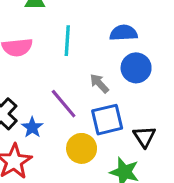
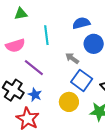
purple line: (64, 104) -> (34, 68), moved
blue square: (107, 120) -> (82, 80), turned -30

